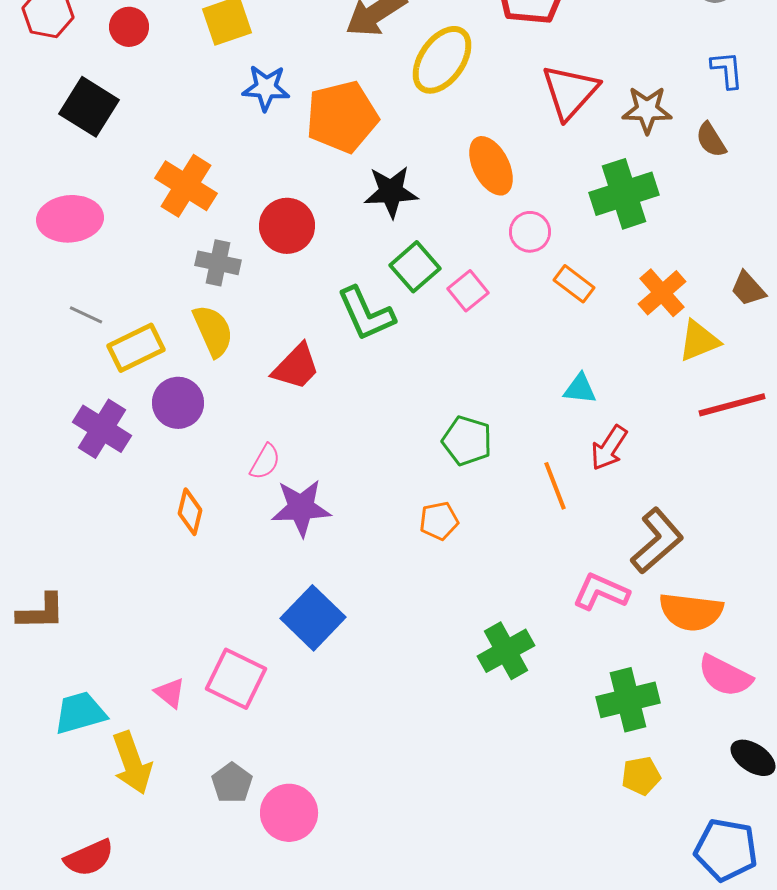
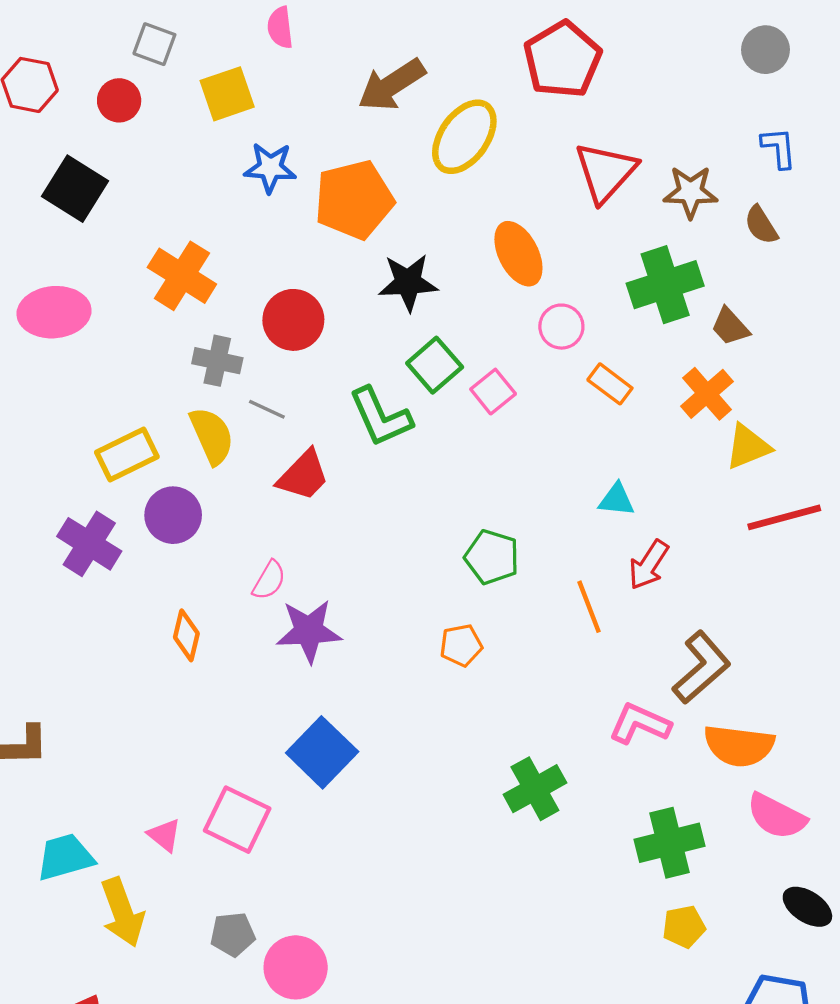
brown trapezoid: (748, 289) -> (730, 327), moved
gray line: (86, 315) -> (267, 409), moved
gray pentagon: (232, 783) -> (233, 934), turned 30

